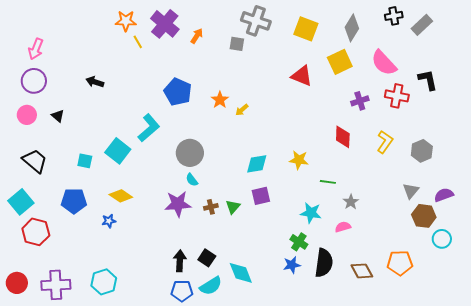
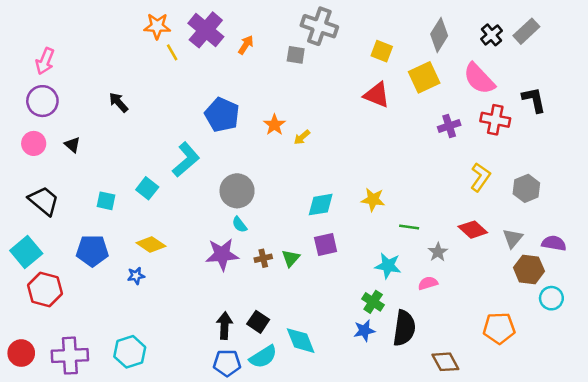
black cross: (394, 16) -> (492, 35), moved, turned -30
yellow square: (306, 29) -> (382, 51), moved, size x0.7
black arrow: (95, 82) -> (119, 102), turned 30
red diamond: (343, 137) -> (473, 230), moved, turned -50
cyan square: (118, 151) -> (147, 188), size x0.7
purple semicircle: (444, 195) -> (554, 243), turned 30
brown diamond: (362, 271) -> (445, 362), moved

